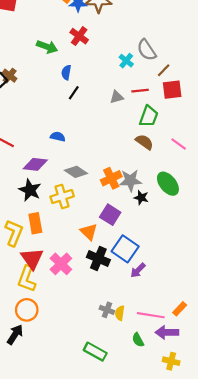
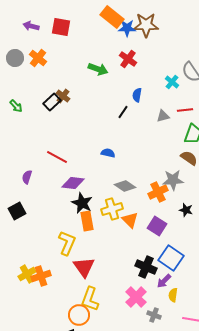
blue semicircle: (66, 72) -> (137, 95), moved
purple diamond: (35, 164) -> (73, 183), moved
gray star: (130, 180) -> (173, 180), moved
orange rectangle: (35, 223) -> (87, 221), moved
orange triangle: (89, 232) -> (130, 220), moved
pink cross: (61, 264) -> (136, 297), moved
purple arrow: (138, 270) -> (164, 281), moved
yellow L-shape: (27, 279) -> (90, 299), moved
yellow semicircle: (120, 313) -> (173, 295), moved

